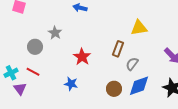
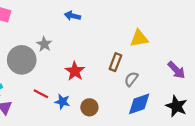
gray circle: (35, 47) -> (22, 60), size x1.6
red line: (33, 72) -> (41, 94), moved
brown circle: (114, 89) -> (89, 107), moved

